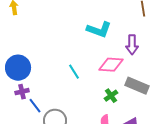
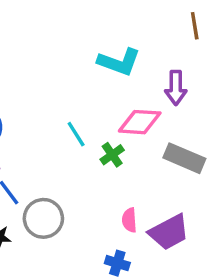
green cross: (111, 96) -> (112, 155), moved

